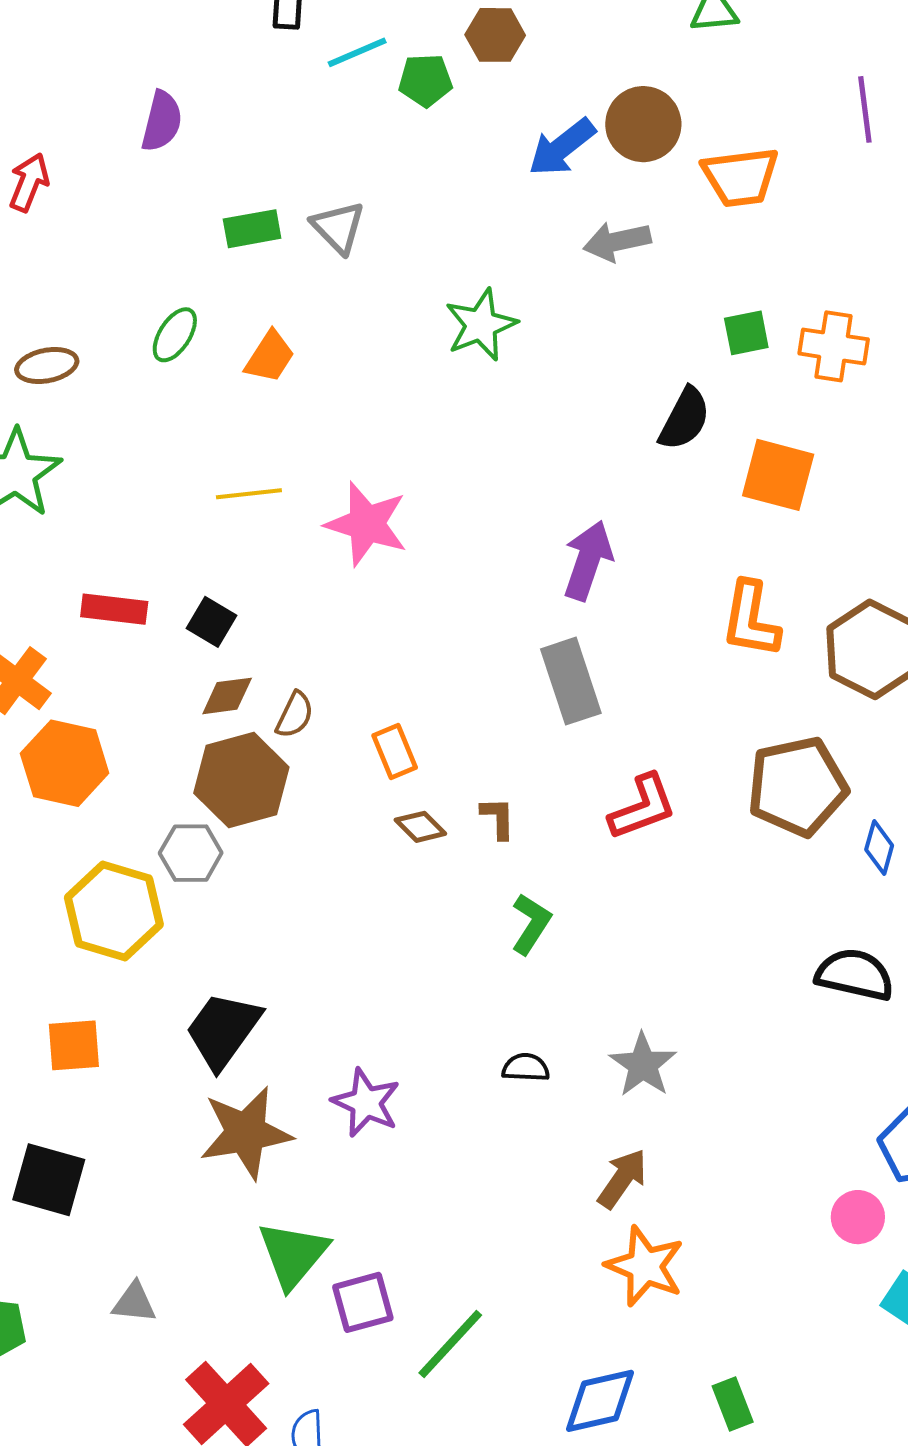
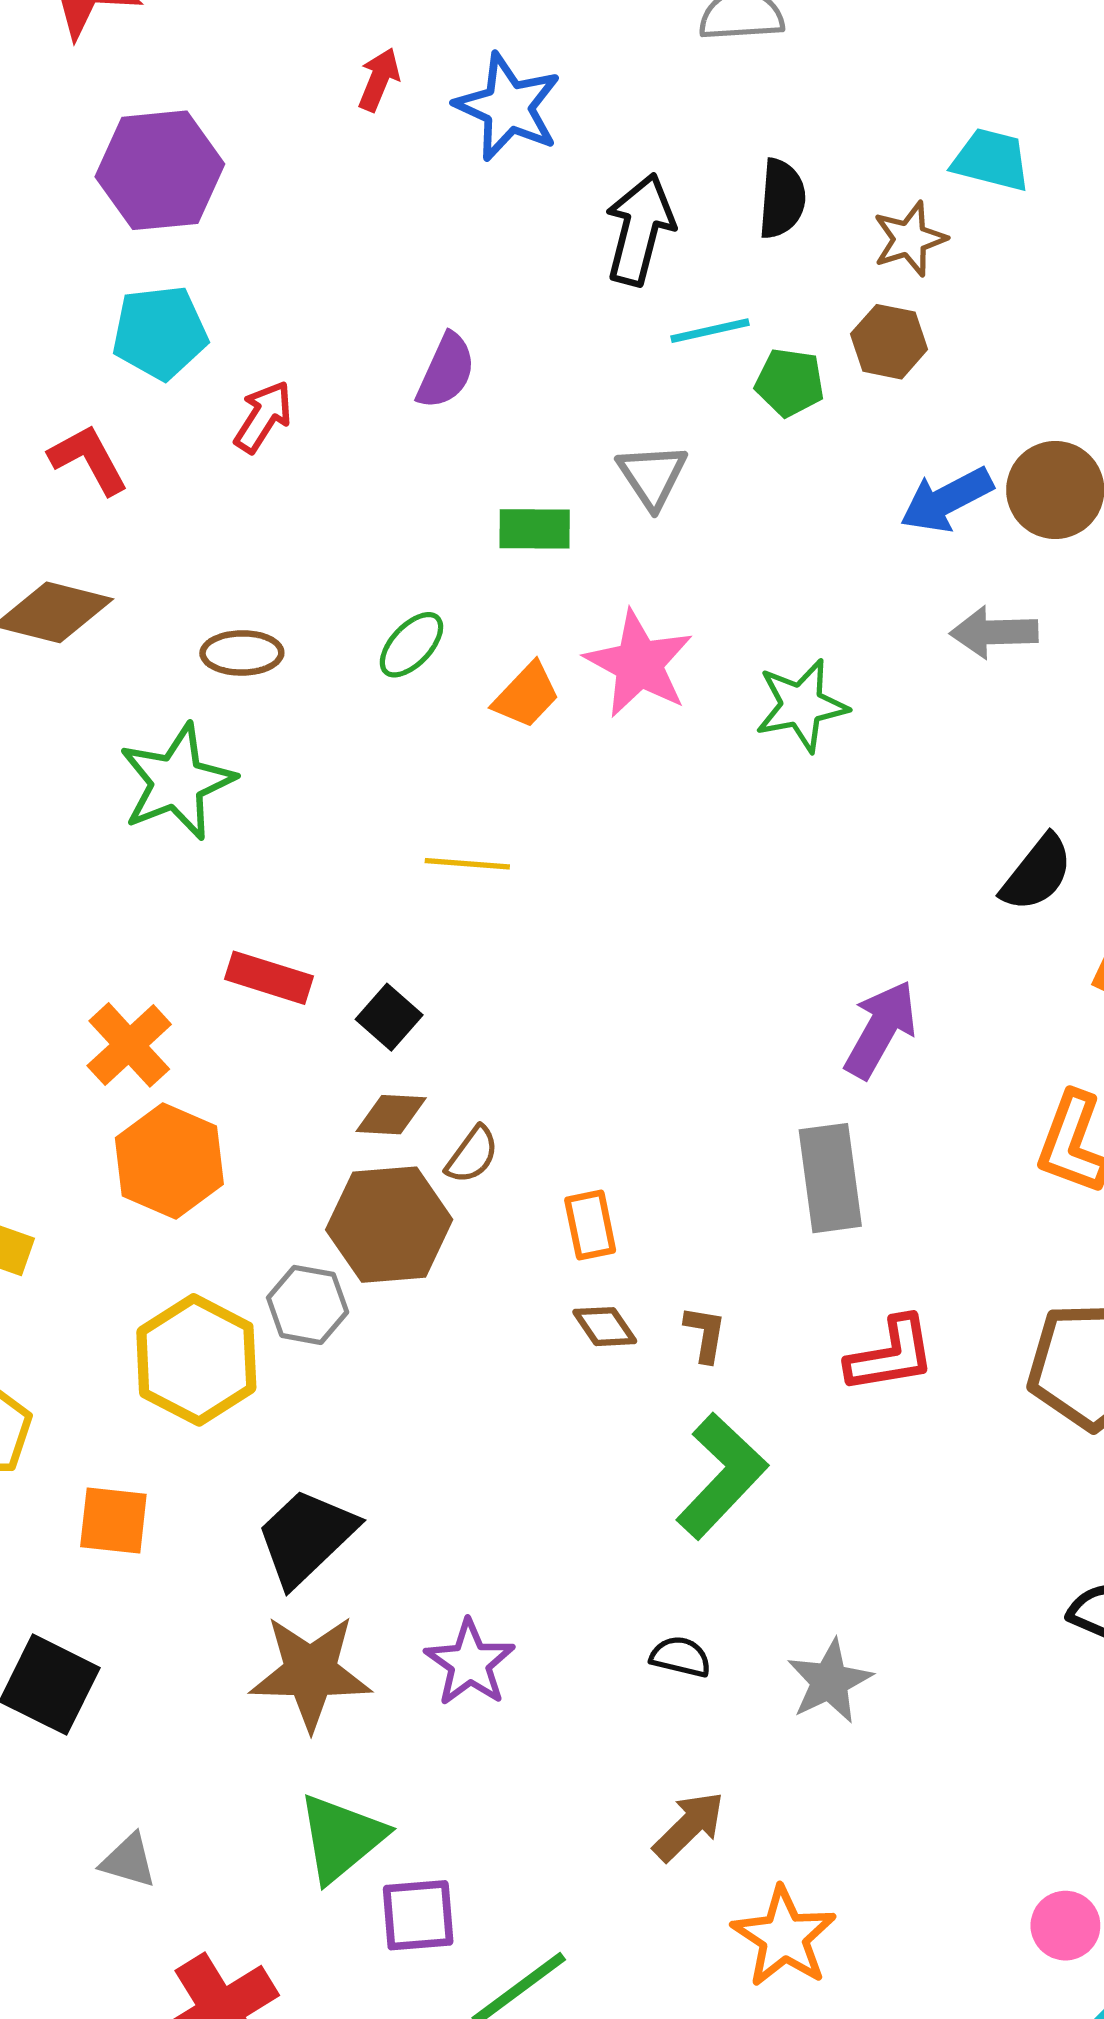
gray triangle: (338, 227) -> (652, 476), moved
pink star: (367, 524) -> (639, 664), moved
green L-shape: (531, 924) -> (722, 1476), size x1.6
brown arrow: (622, 1179) -> (689, 1826), moved

